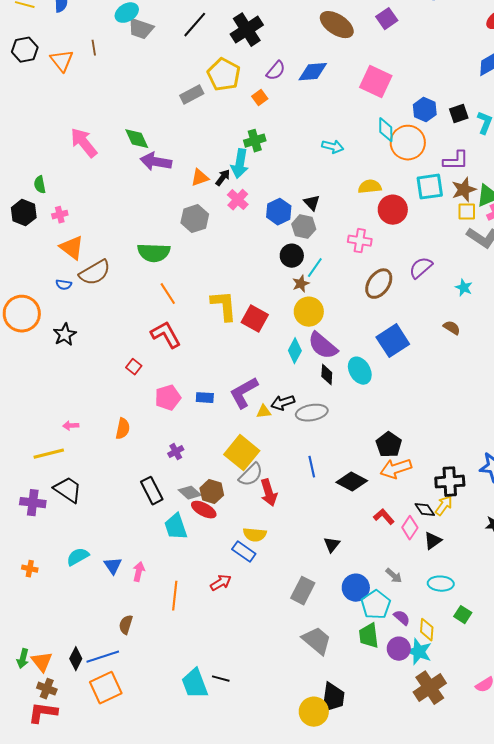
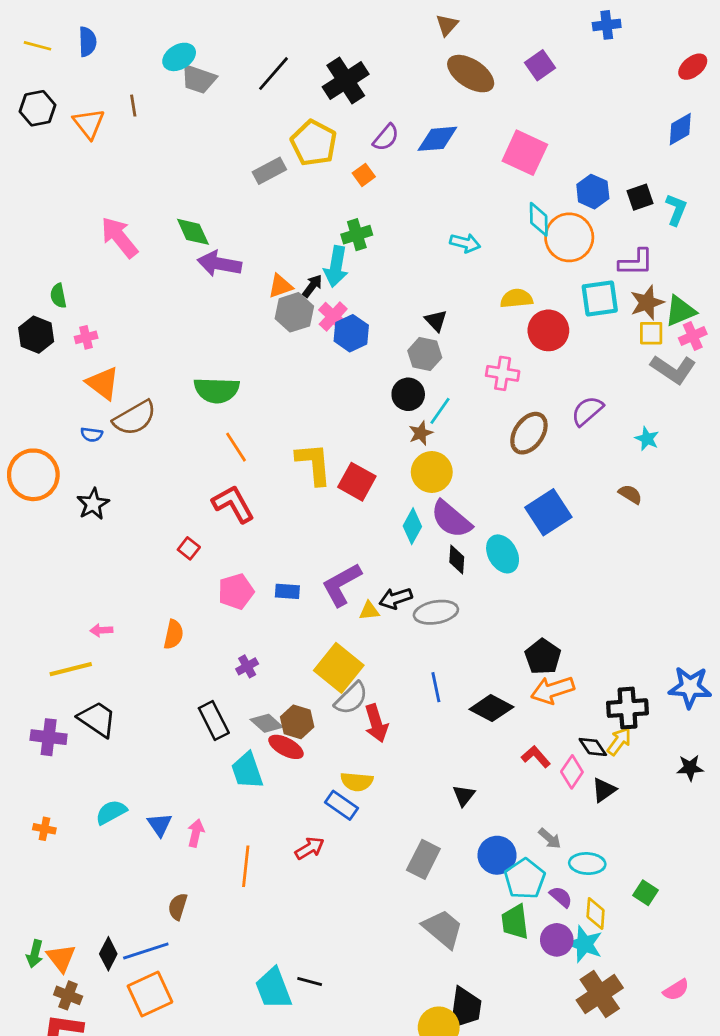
blue hexagon: (279, 212) -> (351, 333), moved
gray hexagon: (195, 219) -> (294, 312), moved
cyan ellipse: (441, 584) -> (587, 864), moved

